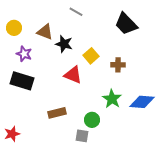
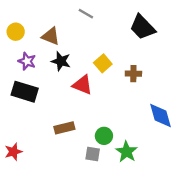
black star: (64, 44) -> (61, 61), moved
green star: (112, 99) -> (127, 152), moved
blue diamond: (142, 102) -> (161, 115), turned 70

